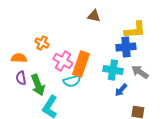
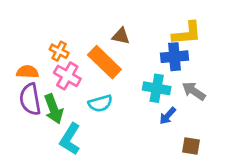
brown triangle: (94, 16) -> (121, 36), moved
pink cross: (63, 61) -> (67, 76), moved
orange rectangle: (81, 64) -> (104, 62), moved, turned -65
purple semicircle: (21, 78) -> (30, 99), size x1.6

